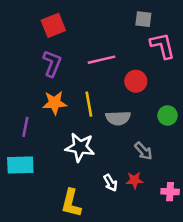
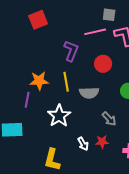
pink line: (102, 60) -> (95, 32), moved
purple L-shape: (52, 63) -> (71, 51), moved
purple line: (25, 127) -> (27, 100), moved
white star: (80, 147) -> (59, 116), turned 30

